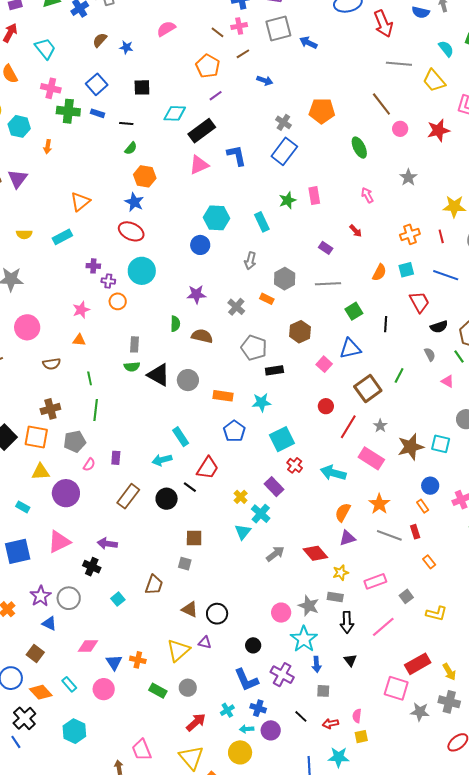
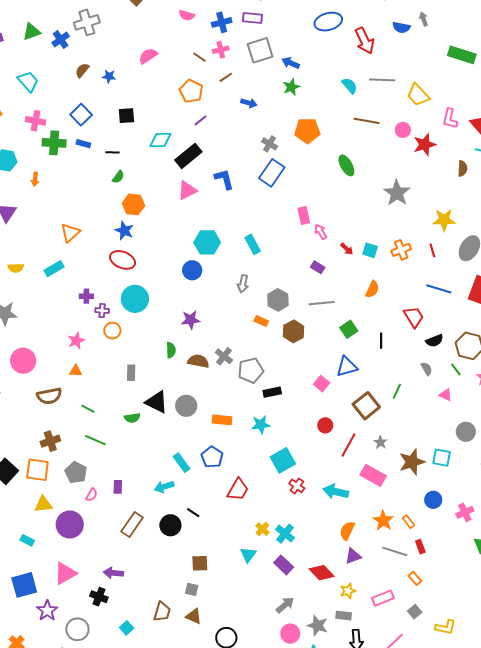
cyan semicircle: (446, 49) -> (350, 86), moved
brown line: (381, 104) -> (367, 121), turned -40
pink circle: (400, 129) -> (403, 130), moved
gray star: (408, 177) -> (397, 193), size x1.5
pink arrow: (367, 195) -> (321, 232), moved
green star: (288, 200) -> (291, 87), moved
cyan square: (406, 270) -> (370, 250), moved, turned 35
gray cross: (236, 307) -> (224, 356), moved
brown hexagon: (300, 332) -> (294, 331), moved
gray pentagon: (254, 348) -> (251, 370), turned -30
brown semicircle: (52, 364) -> (49, 396), size x1.4
green semicircle: (132, 367) -> (132, 418), moved
green line: (90, 378) -> (88, 409), turned -48
green line: (96, 410) -> (95, 440), turned -70
blue pentagon: (234, 431) -> (212, 457), moved
gray pentagon: (75, 441) -> (76, 472), turned -30
red trapezoid: (208, 468) -> (238, 490), moved
purple rectangle: (274, 487) -> (284, 565), moved
yellow cross: (241, 497) -> (262, 529), moved
orange rectangle: (423, 506) -> (409, 522), moved
cyan cross: (261, 514) -> (285, 534), moved
gray arrow: (275, 554) -> (285, 605), moved
orange rectangle: (429, 562) -> (415, 578), moved
purple star: (41, 596) -> (47, 611), moved
brown triangle: (190, 609) -> (194, 616), moved

